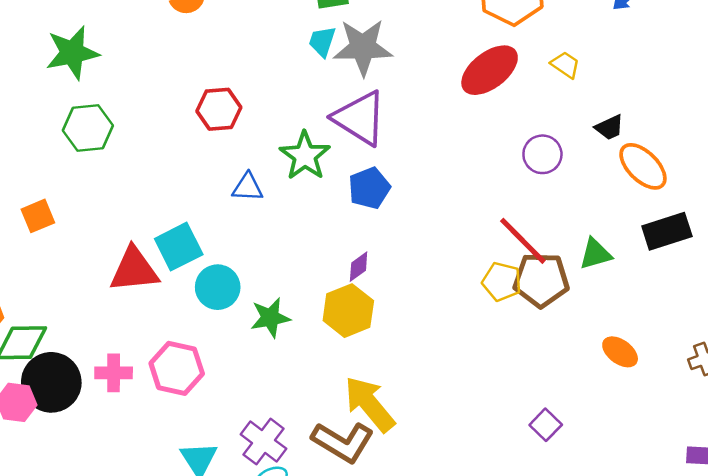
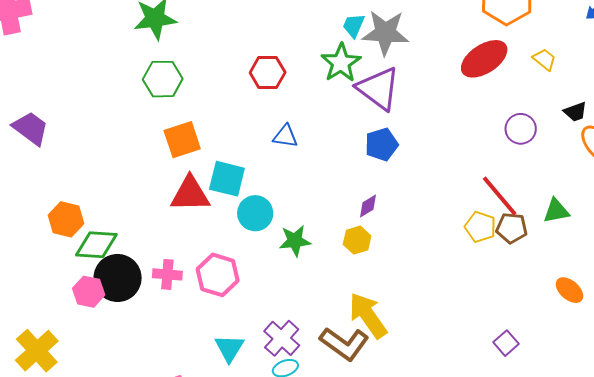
green star: (305, 156) -> (341, 63), moved
orange square: (38, 216) -> (182, 140), moved, size x1.4
cyan square: (179, 247) -> (227, 179), turned 36
brown pentagon: (541, 280) -> (512, 228), size x0.7
yellow hexagon: (348, 311) -> (357, 240), size x0.7

